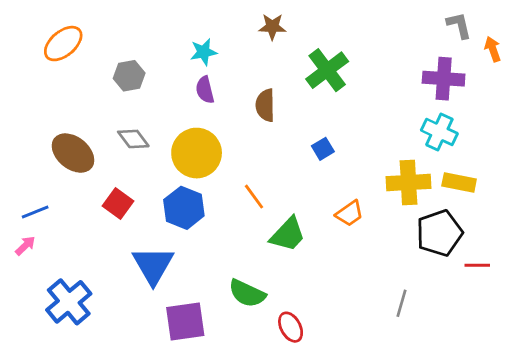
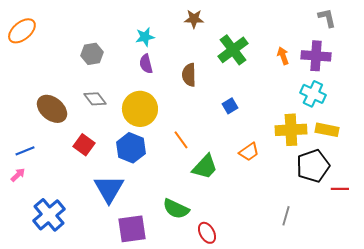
orange ellipse: (63, 44) -> (22, 31), moved
orange arrow: (493, 49) -> (283, 56), moved

